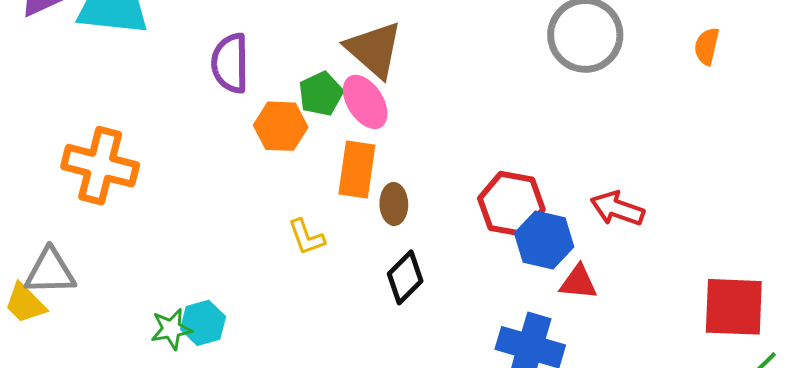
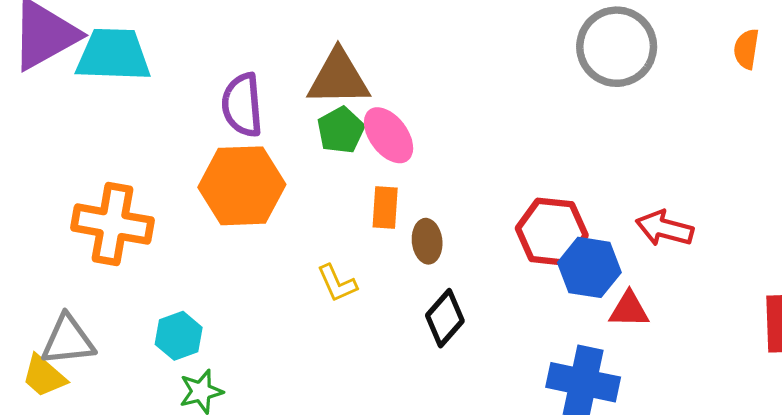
brown triangle: (374, 49) -> (338, 78), moved, turned -38
orange hexagon: (281, 126) -> (242, 186), moved, size x1.5
orange rectangle: (357, 169) -> (385, 208), size x0.7
cyan hexagon: (203, 323) -> (179, 336), moved

